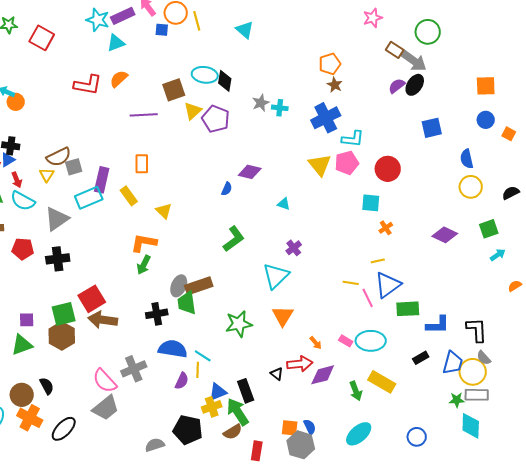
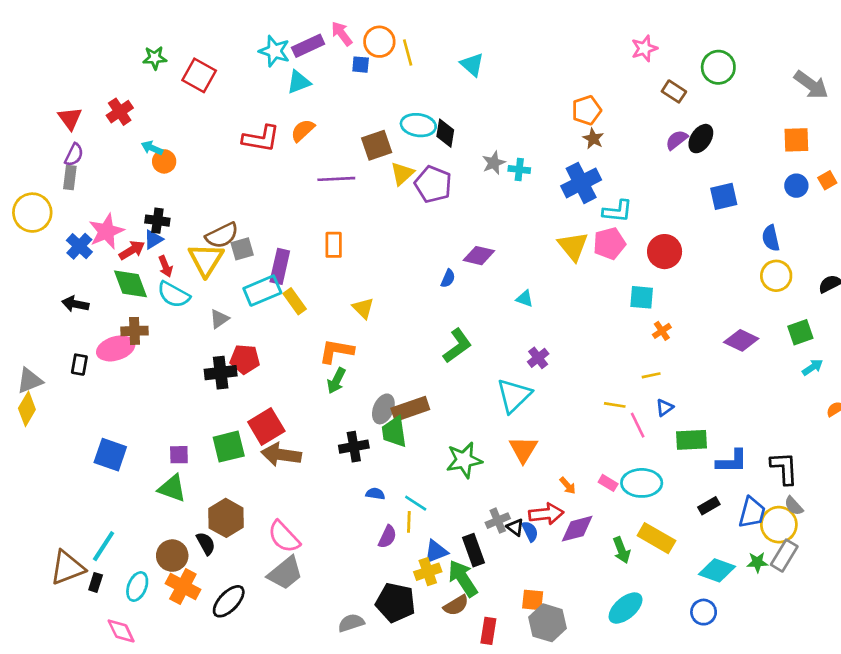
gray arrow: (414, 61) -> (811, 85), moved
orange square: (509, 134) -> (827, 180), moved, turned 32
yellow triangle: (47, 175) -> (206, 260), size x1.8
yellow rectangle: (129, 196) -> (295, 301), moved
gray triangle: (57, 219) -> (219, 319), size x0.6
red pentagon: (23, 249) -> (245, 359), moved
blue triangle: (388, 285) -> (665, 408), size x0.5
brown hexagon: (62, 336) -> (226, 518), moved
green triangle: (22, 345) -> (172, 488), turned 40
blue semicircle: (173, 349) -> (375, 494), size x0.5
gray cross: (134, 369) -> (498, 521), moved, size x0.7
gray rectangle: (477, 395) -> (784, 556), turned -60
cyan diamond: (471, 426) -> (717, 570), moved, turned -72
blue semicircle: (310, 427) -> (530, 531), moved

